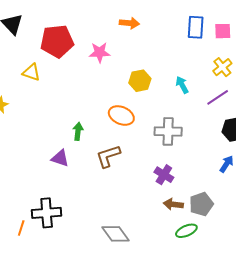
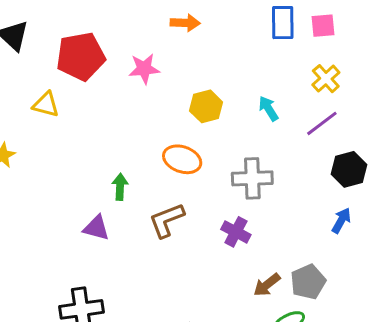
purple cross: (164, 175) -> (236, 232), moved
brown arrow: (173, 204) -> (267, 285), turned -42

